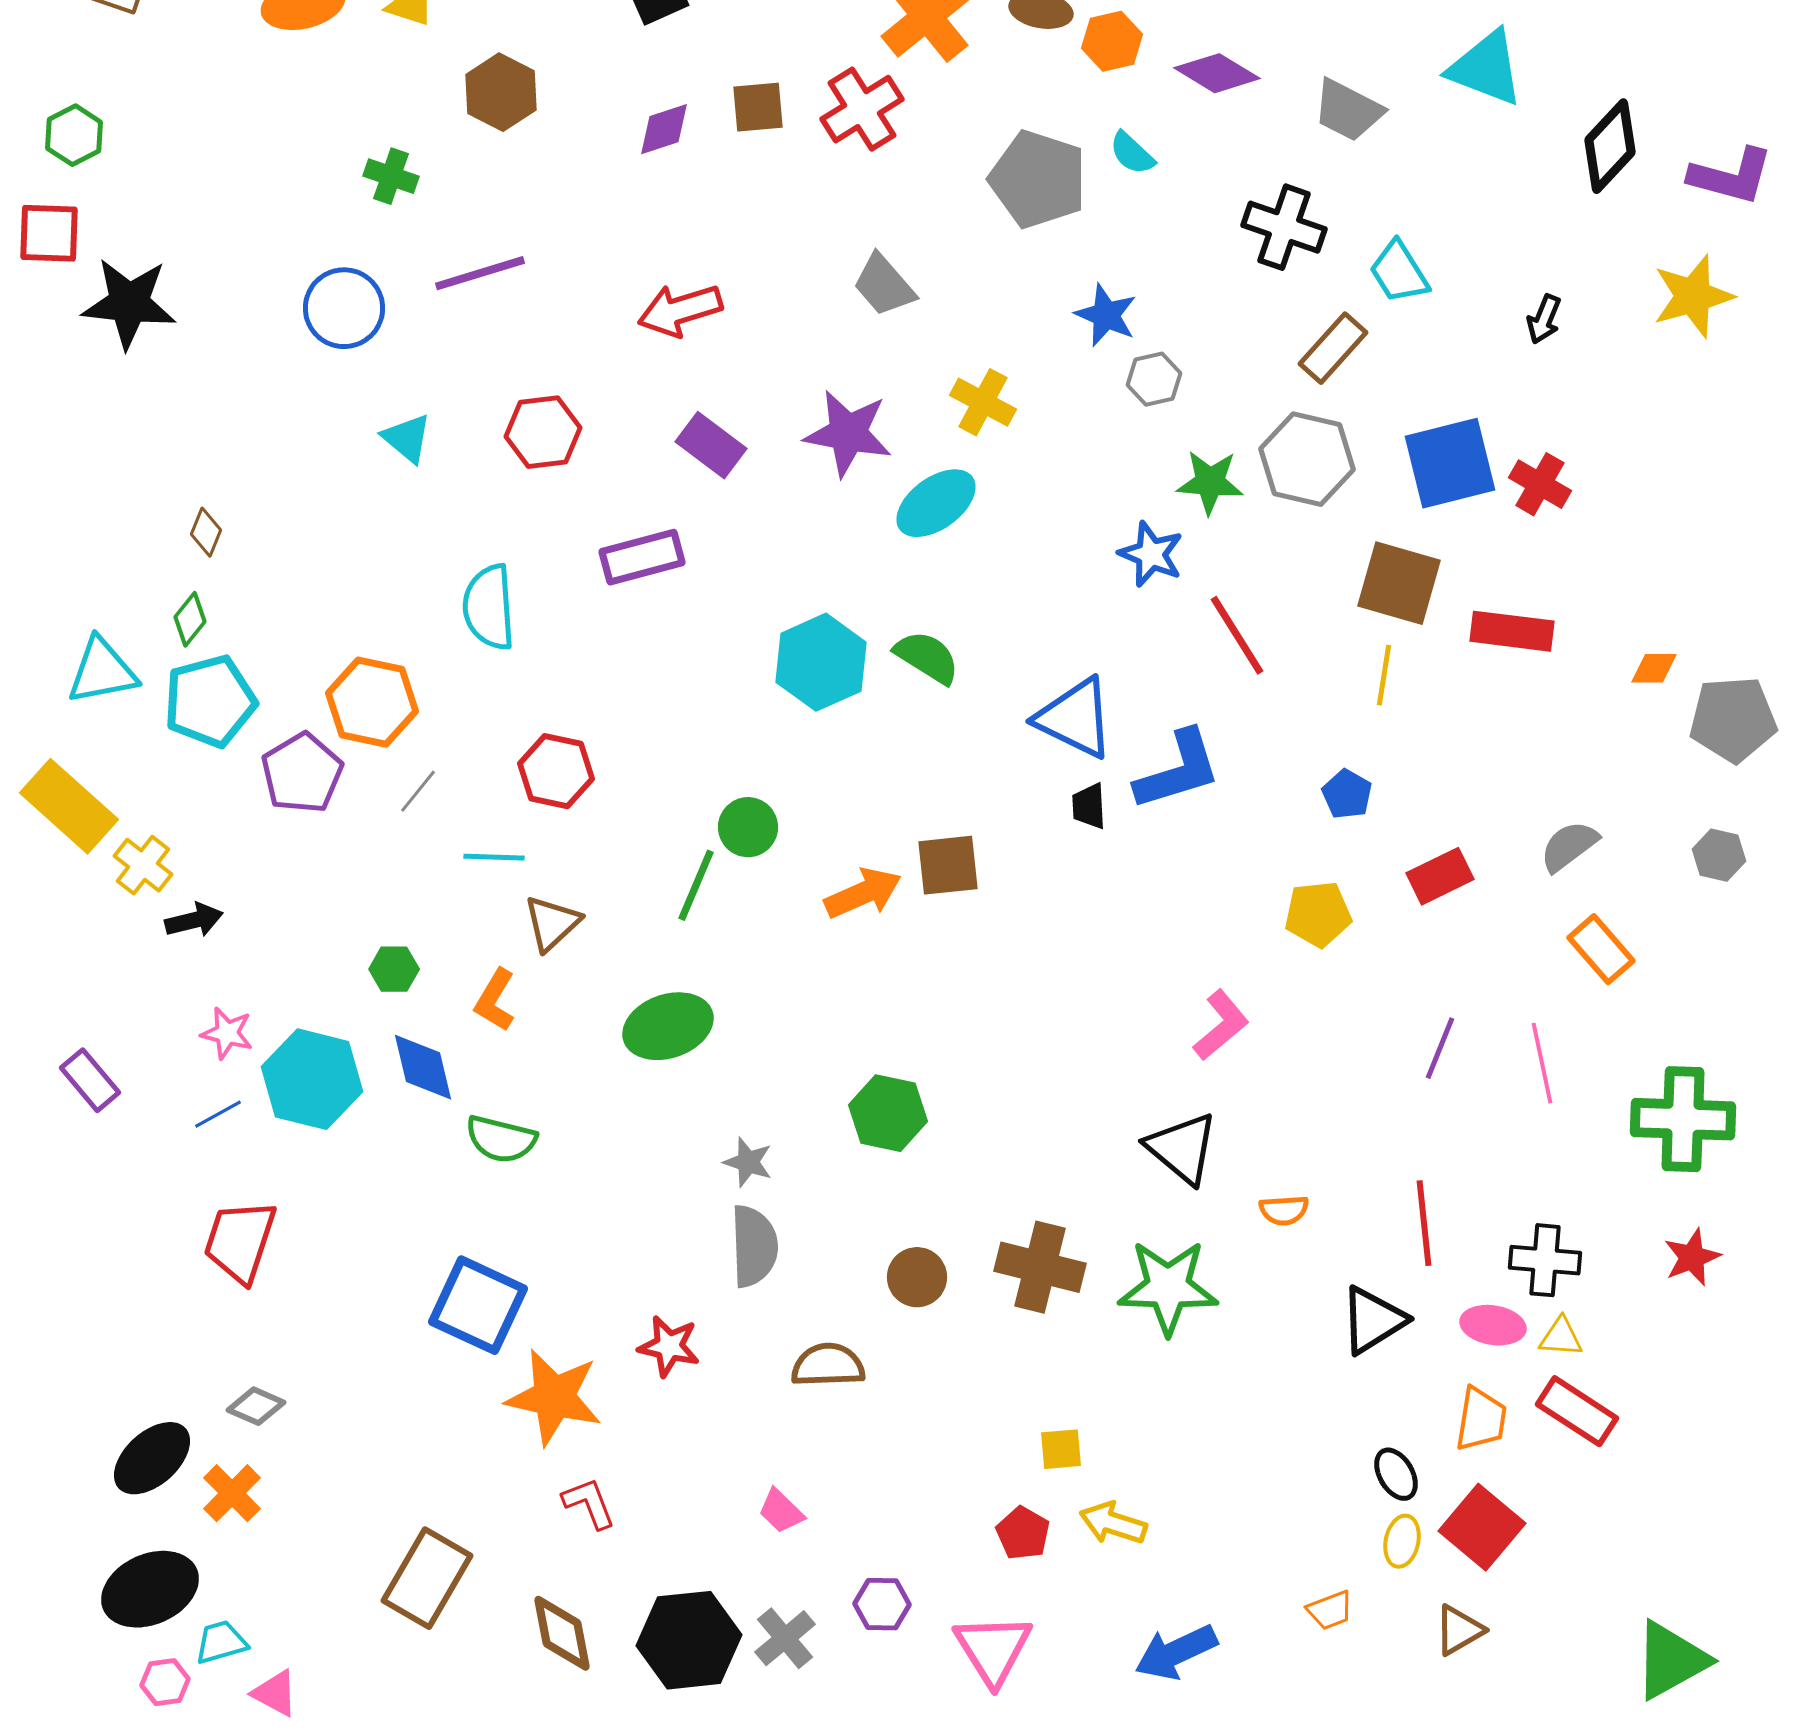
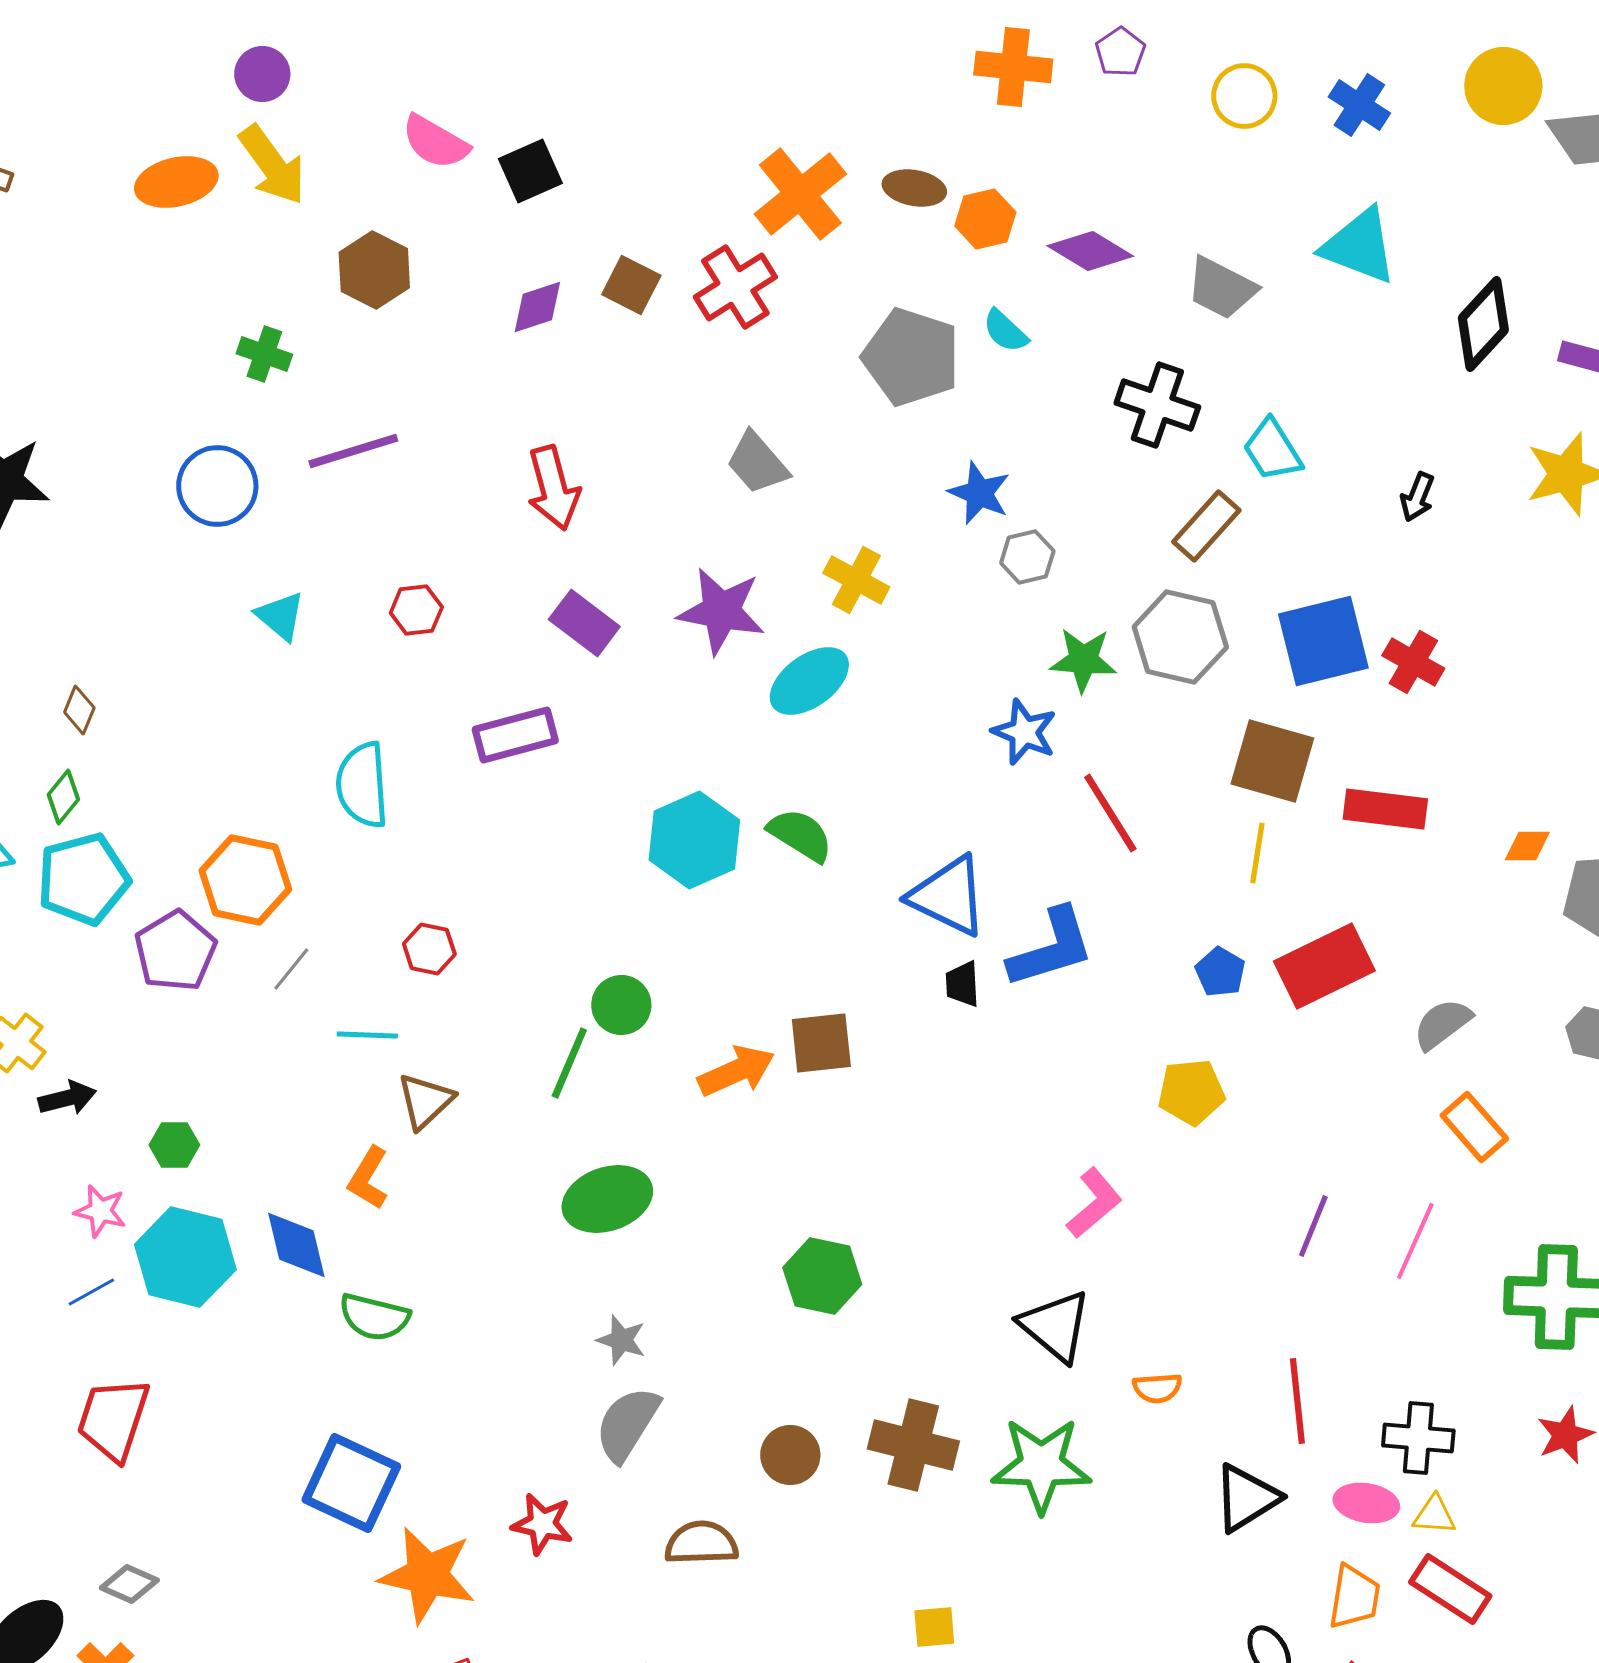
brown square: (758, 107) -> (631, 285), turned 32
red arrow: (680, 310) -> (553, 488), turned -88
red hexagon: (543, 432) -> (416, 610), size x0.7
red hexagon: (556, 771) -> (429, 949), size x0.7
red rectangle: (1440, 876) -> (1324, 966), moved, size x1.5
green hexagon: (394, 969) -> (174, 1145), moved
green ellipse: (668, 1026) -> (607, 1199), moved
pink line: (1542, 1063) -> (1415, 1241), turned 36
green hexagon: (888, 1113) -> (822, 1276), moved
gray semicircle: (754, 1246) -> (627, 1424), turned -146

